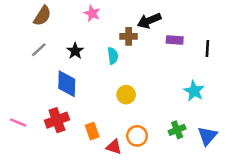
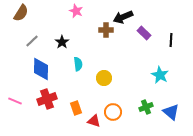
brown semicircle: (42, 16) -> (21, 13), moved
purple rectangle: (175, 40) -> (144, 33), turned 40
cyan semicircle: (113, 56) -> (78, 64), moved
blue diamond: (67, 84) -> (41, 69), moved
blue triangle: (207, 136) -> (171, 112), turned -30

